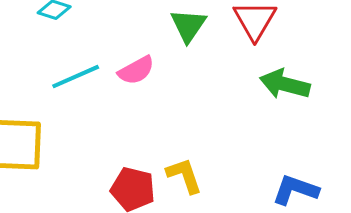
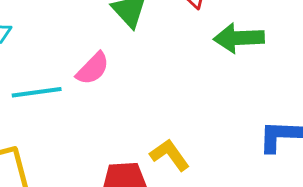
cyan line: (76, 77) -> (37, 92), turned 33

